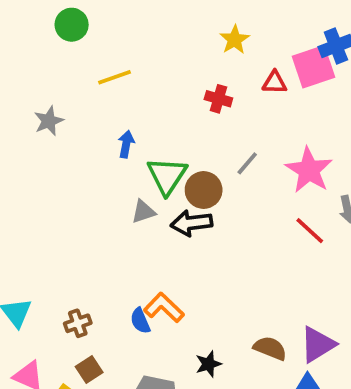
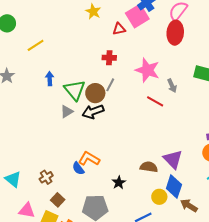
red cross: (218, 99) -> (109, 58), moved
gray line: (247, 163) -> (110, 85), moved
purple triangle: (318, 344) -> (173, 159), turned -30

